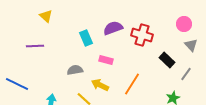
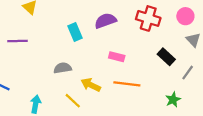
red cross: (142, 35) -> (148, 18), moved
pink rectangle: (106, 60) -> (117, 57), moved
orange line: (132, 84) -> (127, 84), turned 65

